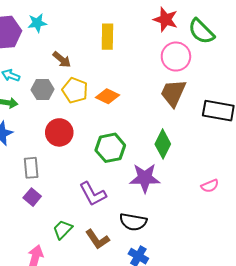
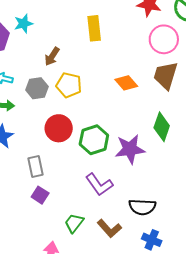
brown arrow: (62, 59) -> (52, 56), turned 90
orange diamond: (108, 96) -> (126, 83), moved, turned 30
green hexagon: (110, 148) -> (94, 140), moved
purple star: (145, 178) -> (130, 149), moved

